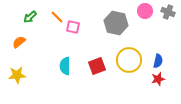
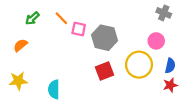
pink circle: (145, 11) -> (156, 41), moved
gray cross: (168, 12) -> (164, 13), moved
gray hexagon: (116, 23) -> (105, 38), moved
cyan semicircle: (65, 66) -> (54, 89), moved

